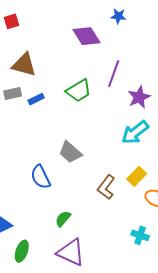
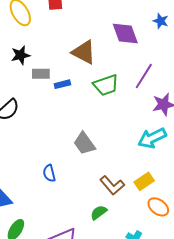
brown triangle: (24, 65) -> (84, 52), moved
blue semicircle: (41, 177) -> (49, 173), moved, size x0.7
brown L-shape: (106, 187) -> (112, 185), turned -90
green semicircle: (63, 219) -> (99, 213), moved

